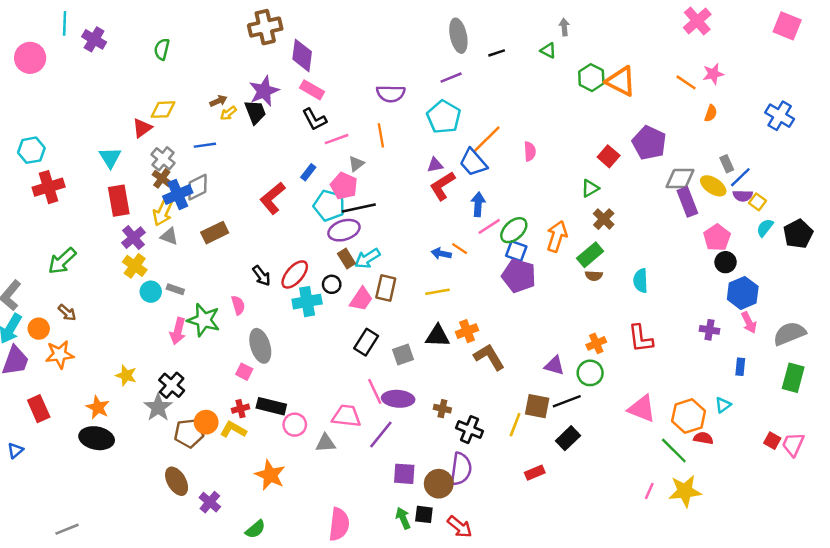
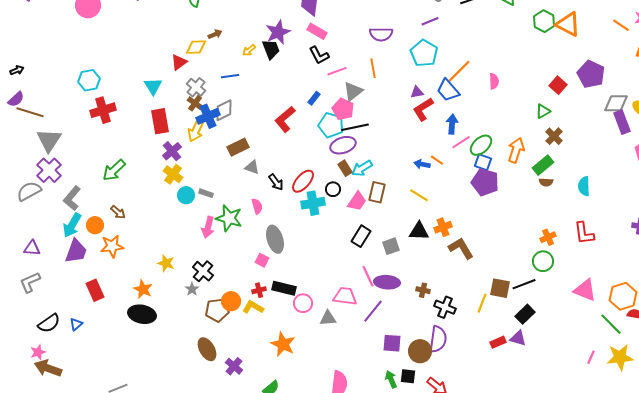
brown arrow: (218, 101) -> (215, 34), moved
gray triangle: (356, 164) -> (353, 91), size x1.5
gray triangle: (169, 236) -> (252, 167), moved
yellow line: (437, 292) -> (419, 195), turned 42
purple triangle: (554, 366) -> (518, 338), moved
gray star: (158, 407) -> (192, 289), size x0.6

